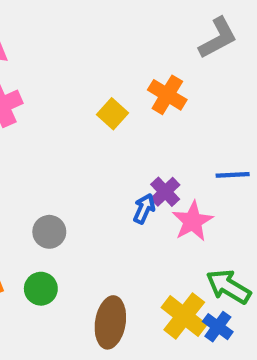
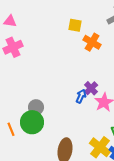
yellow square: (112, 114) -> (75, 25), moved, turned -32
green circle: (41, 289) -> (32, 122), moved, size x1.5

